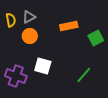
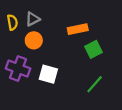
green square: (96, 38) -> (93, 49), moved
purple cross: (16, 76) -> (18, 69), moved

